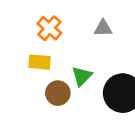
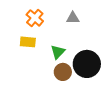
brown circle: (58, 93) -> (63, 72), moved

